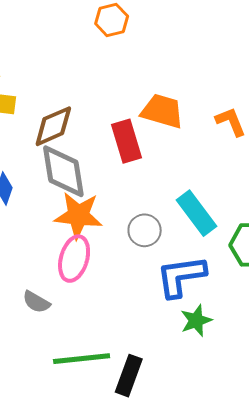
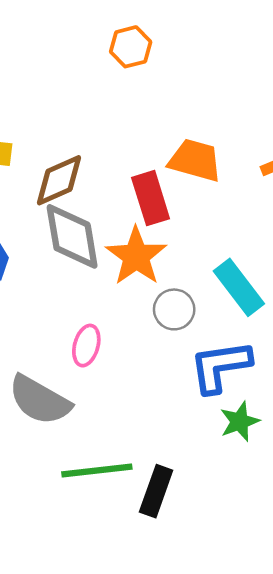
orange star: (78, 215) -> (136, 256), moved, turned 30
pink ellipse: (74, 259) -> (86, 346), size x0.7
gray semicircle: (36, 302) -> (40, 400), size x1.8

